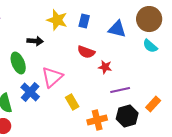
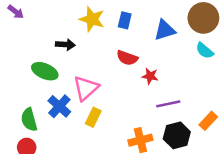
blue triangle: (117, 29) -> (165, 30), turned -30
green ellipse: (18, 63) -> (45, 71), turned -45
yellow rectangle: (72, 102) -> (93, 117), moved, turned 56

